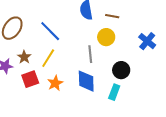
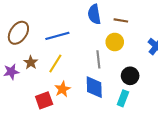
blue line: (50, 31) -> (57, 36), turned -60
red square: (30, 79) -> (44, 100), moved

